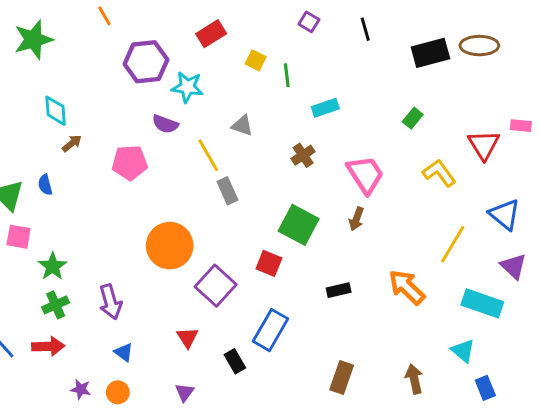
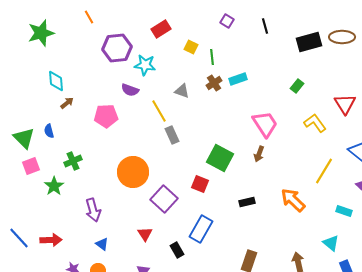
brown cross: (303, 155) -> (214, 83), moved
pink square: (19, 237) -> (31, 166), turned -30
cyan rectangle: (482, 303) -> (344, 211), size x0.6
green cross: (56, 305) -> (73, 161), moved

